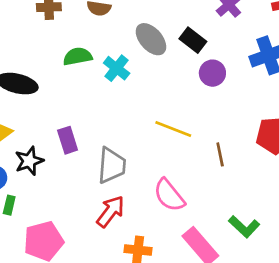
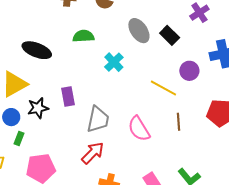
cyan cross: (117, 68) -> (114, 62), moved
purple circle: (212, 73) -> (189, 71), moved
yellow line: (173, 129) -> (163, 88), moved
pink semicircle: (169, 195) -> (139, 129), moved

